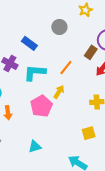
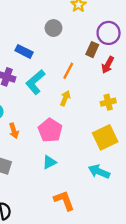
cyan L-shape: (35, 73) -> (35, 82), turned -35
pink pentagon: (41, 106) -> (50, 130), moved
yellow square: (89, 133) -> (105, 137), size x1.6

